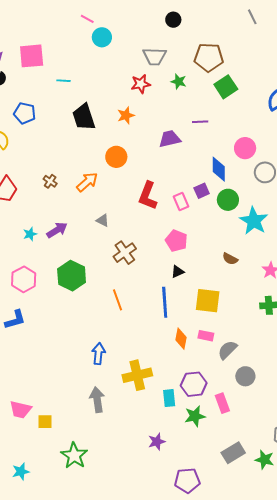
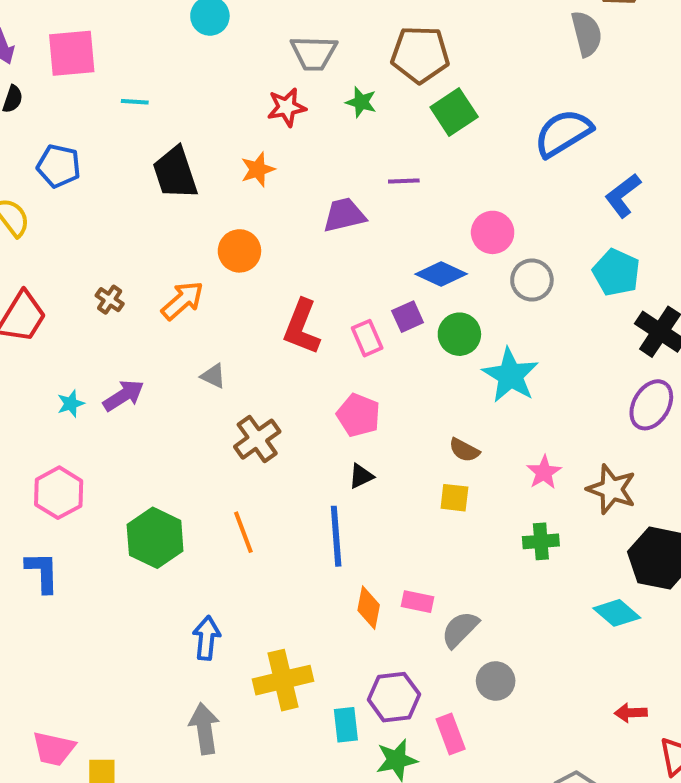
blue diamond: (219, 169) -> (441, 274), turned -65
green hexagon: (72, 276) -> (155, 538), moved
yellow square: (208, 301) -> (454, 498), moved, size x0.6
blue L-shape: (15, 320) -> (42, 572), turned -75

